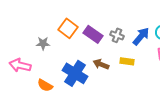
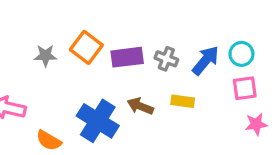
purple rectangle: (93, 34) -> (127, 57), turned -42
gray star: (43, 43) -> (45, 56), moved

